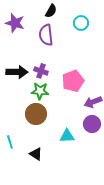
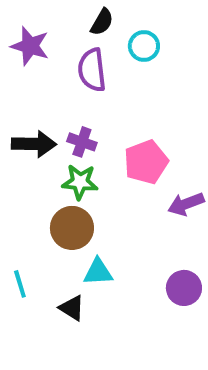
cyan circle: (81, 23) -> (144, 46), moved
purple circle: (92, 124) -> (184, 288), moved
cyan triangle: (67, 136) -> (98, 272), moved

